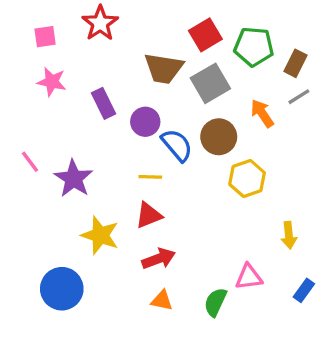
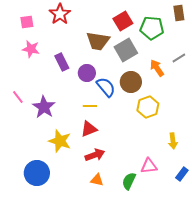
brown rectangle: (296, 63) -> (179, 13), moved, turned -35

